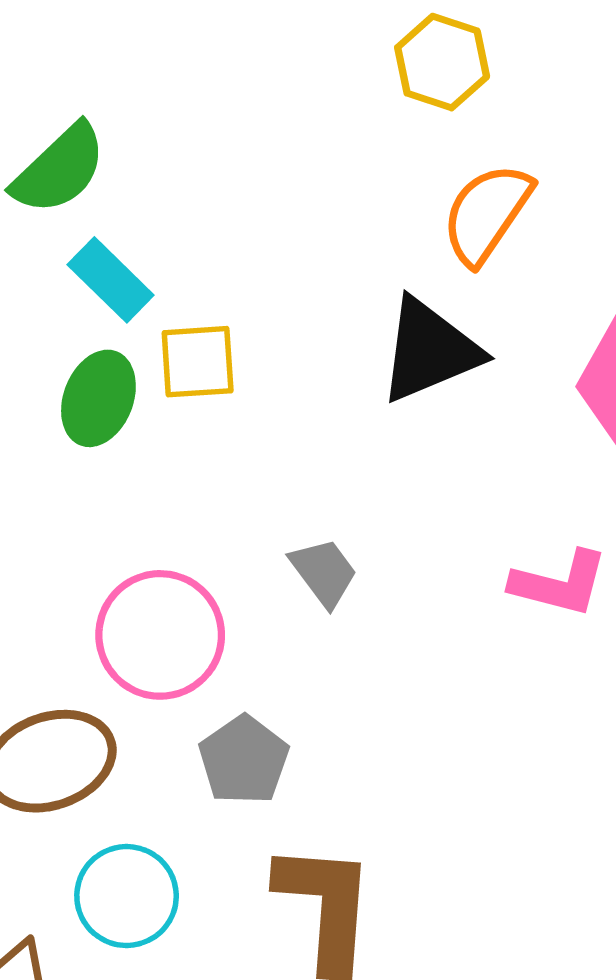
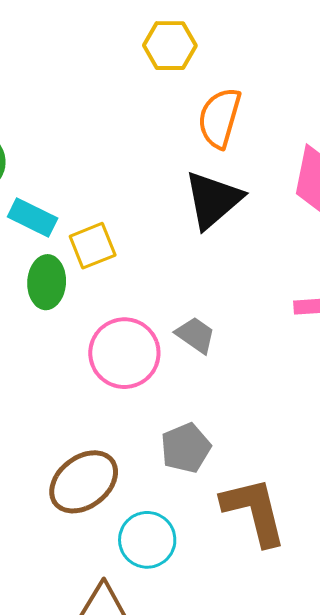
pink circle: (160, 635) -> (124, 353), moved
gray pentagon: (244, 760) -> (186, 448), turned 30

